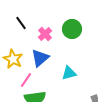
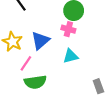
pink cross: (45, 34) -> (68, 29), moved, turned -32

